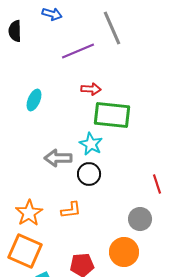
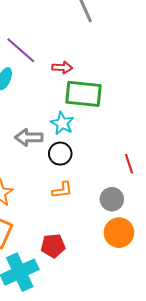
purple line: (78, 51) -> (21, 50), moved, turned 64
orange L-shape: (71, 210) -> (62, 190), moved
orange circle: (124, 252) -> (119, 233), moved

